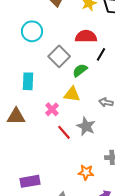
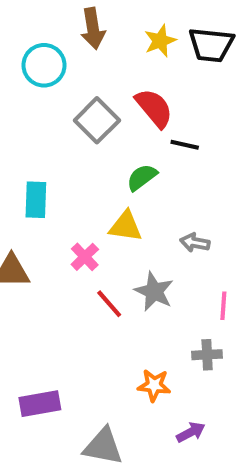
cyan circle: (32, 31) -> (44, 65), moved
red semicircle: (86, 36) -> (154, 108), turned 50
black line: (101, 54) -> (185, 145), turned 72
gray square: (59, 56) -> (97, 120), moved

